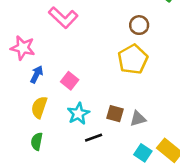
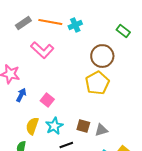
brown circle: (139, 25) -> (102, 56), size x1.5
yellow semicircle: (39, 107) -> (32, 126), moved

